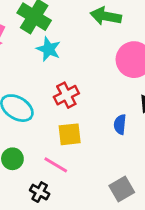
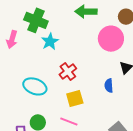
cyan star: (49, 49) -> (50, 41), turned 30

